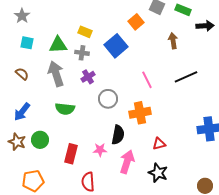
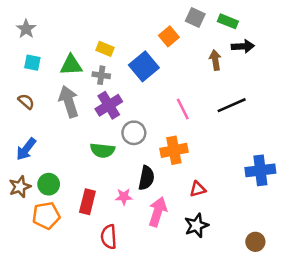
black arrow: (205, 26) -> (243, 46), moved
purple cross: (88, 77) -> (109, 105), size x1.5
green semicircle: (65, 109) -> (103, 150), moved
brown star: (17, 142) -> (20, 187), turned 30
black star: (158, 173) -> (196, 226), turned 30
orange pentagon: (33, 181) -> (46, 215), moved

